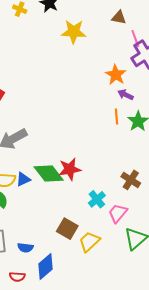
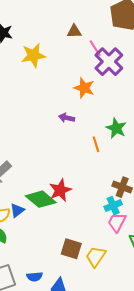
purple arrow: (125, 95) -> (67, 118), moved
orange line: (117, 116) -> (96, 144), moved
cyan cross: (97, 199) -> (113, 206), moved, turned 30

